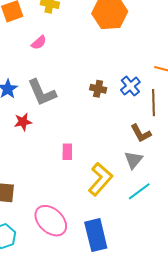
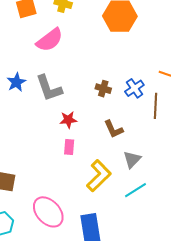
pink semicircle: (39, 43) -> (50, 40), size x1.8
red star: (23, 122) -> (68, 120), moved
brown L-shape: (141, 133) -> (114, 129), moved

